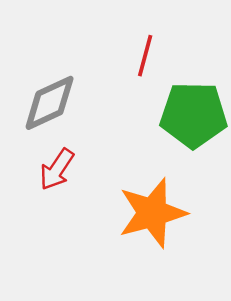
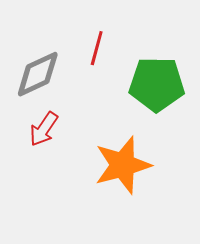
red line: (145, 56) -> (97, 48), moved

